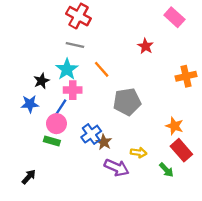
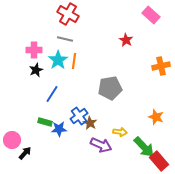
orange line: (102, 69) -> (74, 61), moved, turned 49
pink cross: (73, 90) -> (34, 50), moved
blue star: (30, 104) -> (59, 129), moved
pink circle: (56, 124) -> (12, 140), moved
orange star: (174, 126) -> (156, 117), moved
red rectangle: (181, 150) -> (159, 161), moved
green arrow: (166, 170) -> (144, 147), size x1.6

